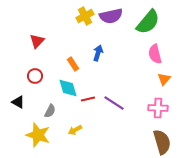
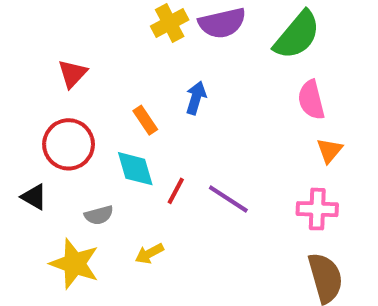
red circle: (35, 76) -> (69, 144), size x1.6
red line: (88, 99) -> (176, 191), turned -48
gray semicircle: (50, 111) -> (99, 215), turned 48

